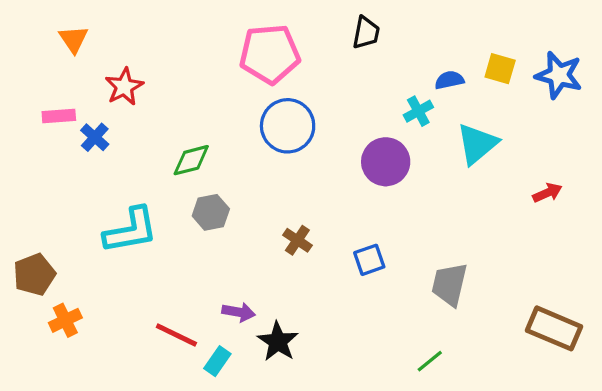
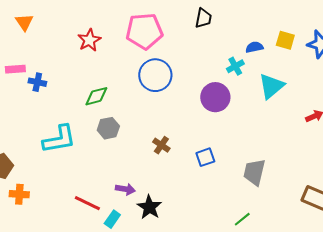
red star: (124, 87) -> (89, 40), moved
blue cross: (95, 137) -> (37, 82), turned -30
orange cross: (65, 320) -> (19, 194), turned 30

